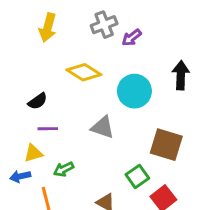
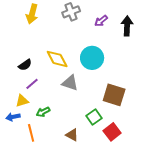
purple arrow: (132, 38) -> (101, 21), moved
yellow diamond: (84, 72) -> (57, 59), moved, turned 30
black arrow: (181, 75) -> (127, 26), moved
purple line: (48, 129) -> (32, 84), turned -40

